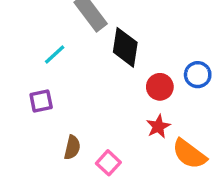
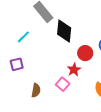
red star: (158, 126) -> (74, 70), moved
pink square: (108, 163) -> (63, 84), moved

